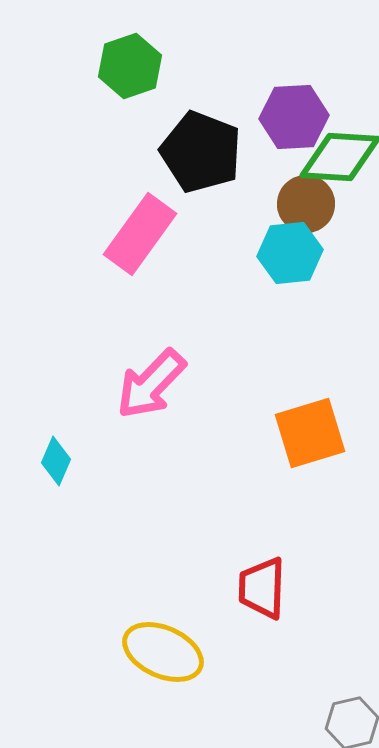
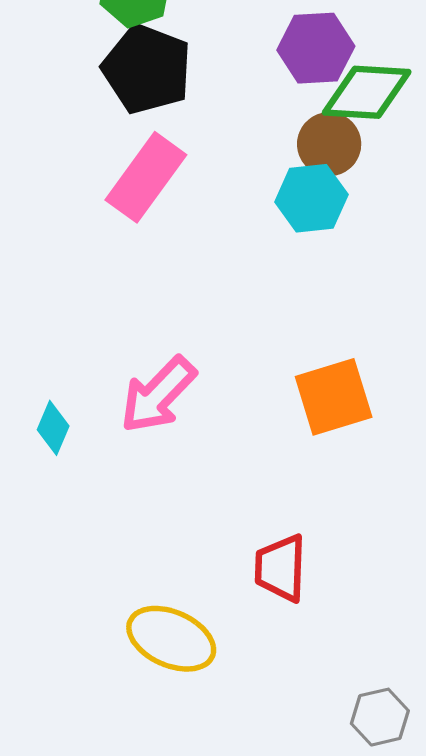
black pentagon: (201, 152) -> (147, 69), moved
pink arrow: (151, 384) -> (158, 395), moved

